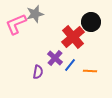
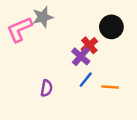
red cross: (73, 37) -> (89, 45), size x0.6
purple cross: (55, 58) -> (81, 56), moved

